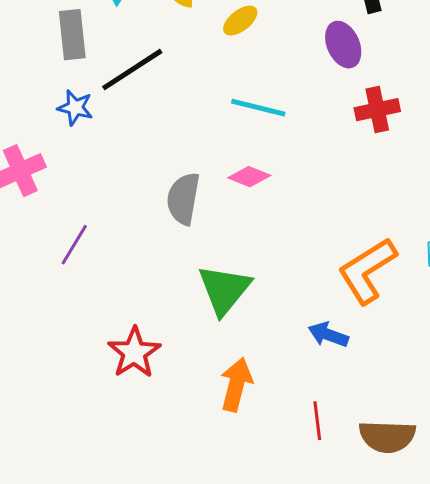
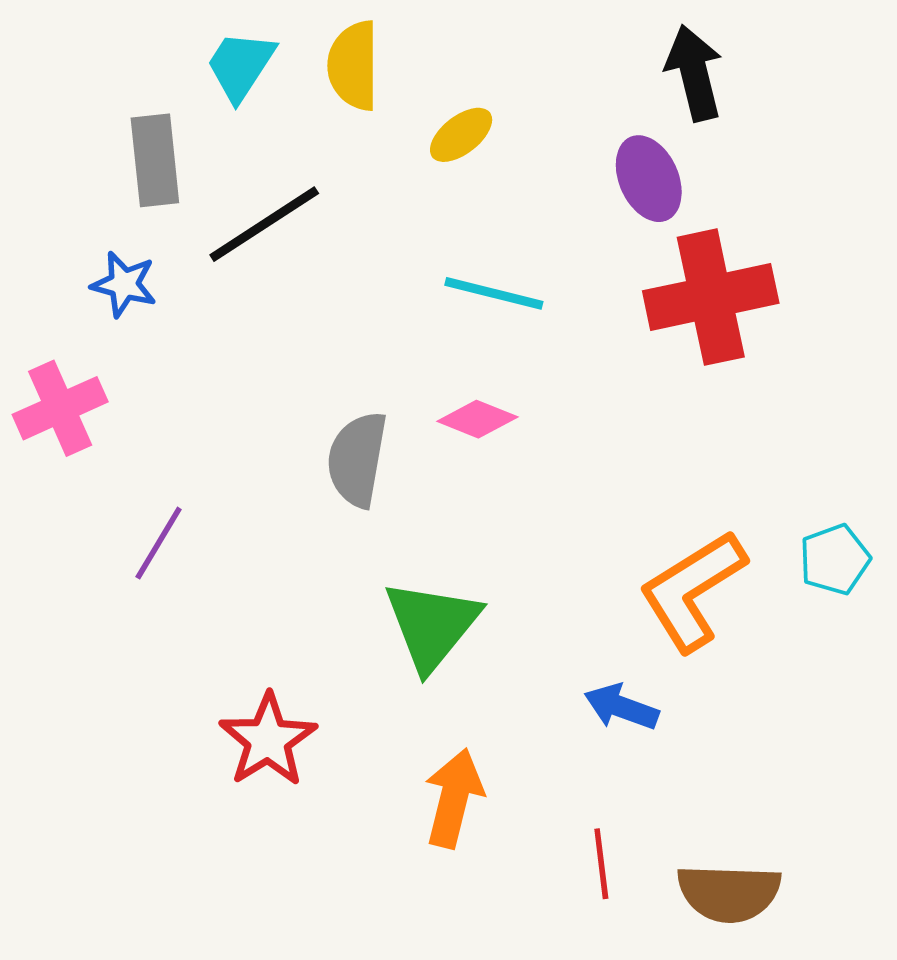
blue star: (75, 108) -> (124, 284), moved
red cross: (377, 110) -> (711, 297), size x1.6

